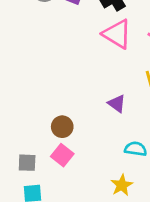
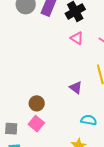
pink triangle: (117, 34) -> (77, 38), size x0.6

